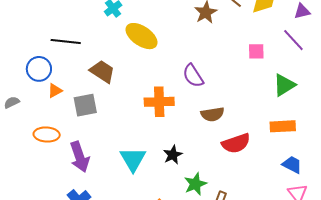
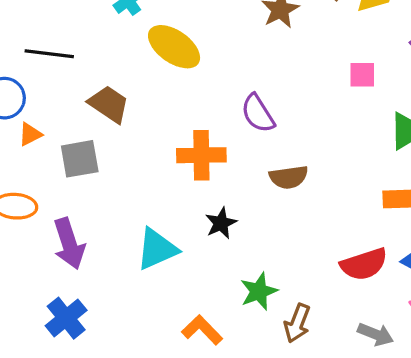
red semicircle: (236, 143) -> (364, 264), moved
black star: (173, 155) -> (221, 223), moved
cyan triangle: (133, 159) -> (157, 249), turned 36

